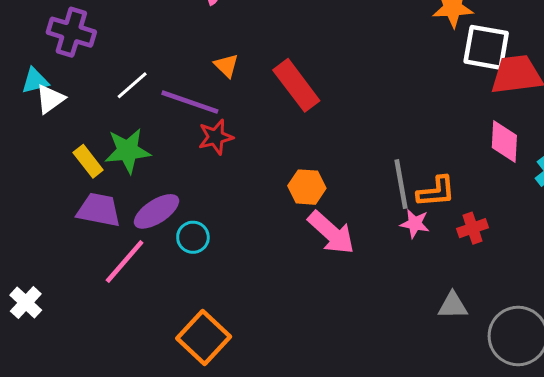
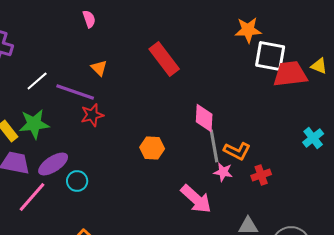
red rectangle: (296, 85) -> (164, 59), moved
pink diamond: (504, 142) -> (204, 118), moved
orange L-shape: (436, 192) -> (237, 151), turned 32
pink arrow: (331, 233) -> (196, 199), moved

